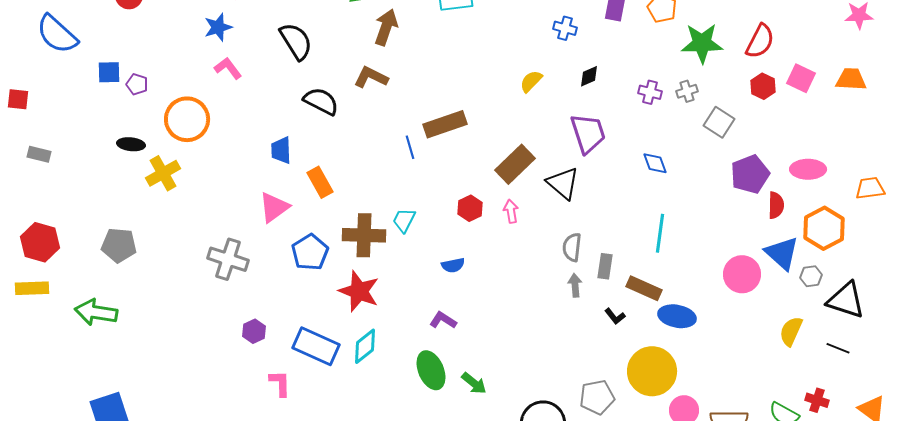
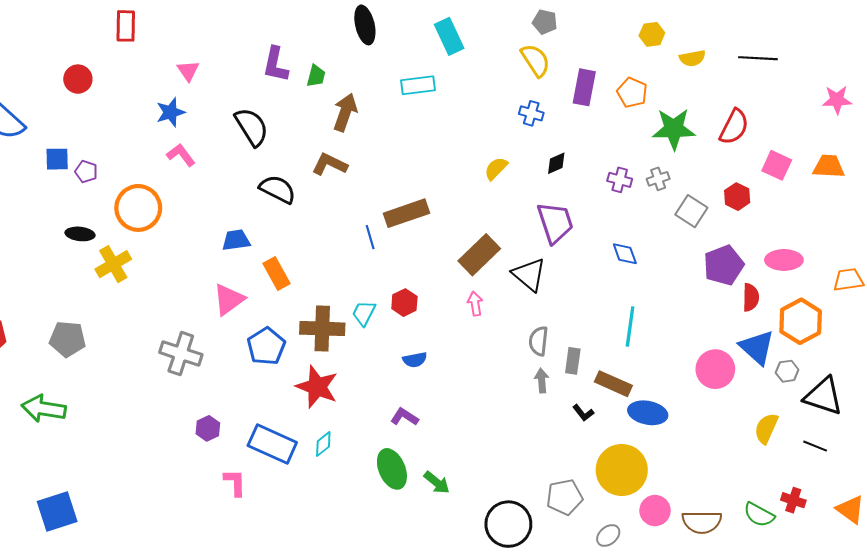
red hexagon: (763, 86) -> (737, 197), moved
blue trapezoid: (281, 150) -> (236, 240), turned 84
red hexagon: (470, 208) -> (404, 303), moved
cyan diamond: (365, 346) -> (323, 444), size x0.7

